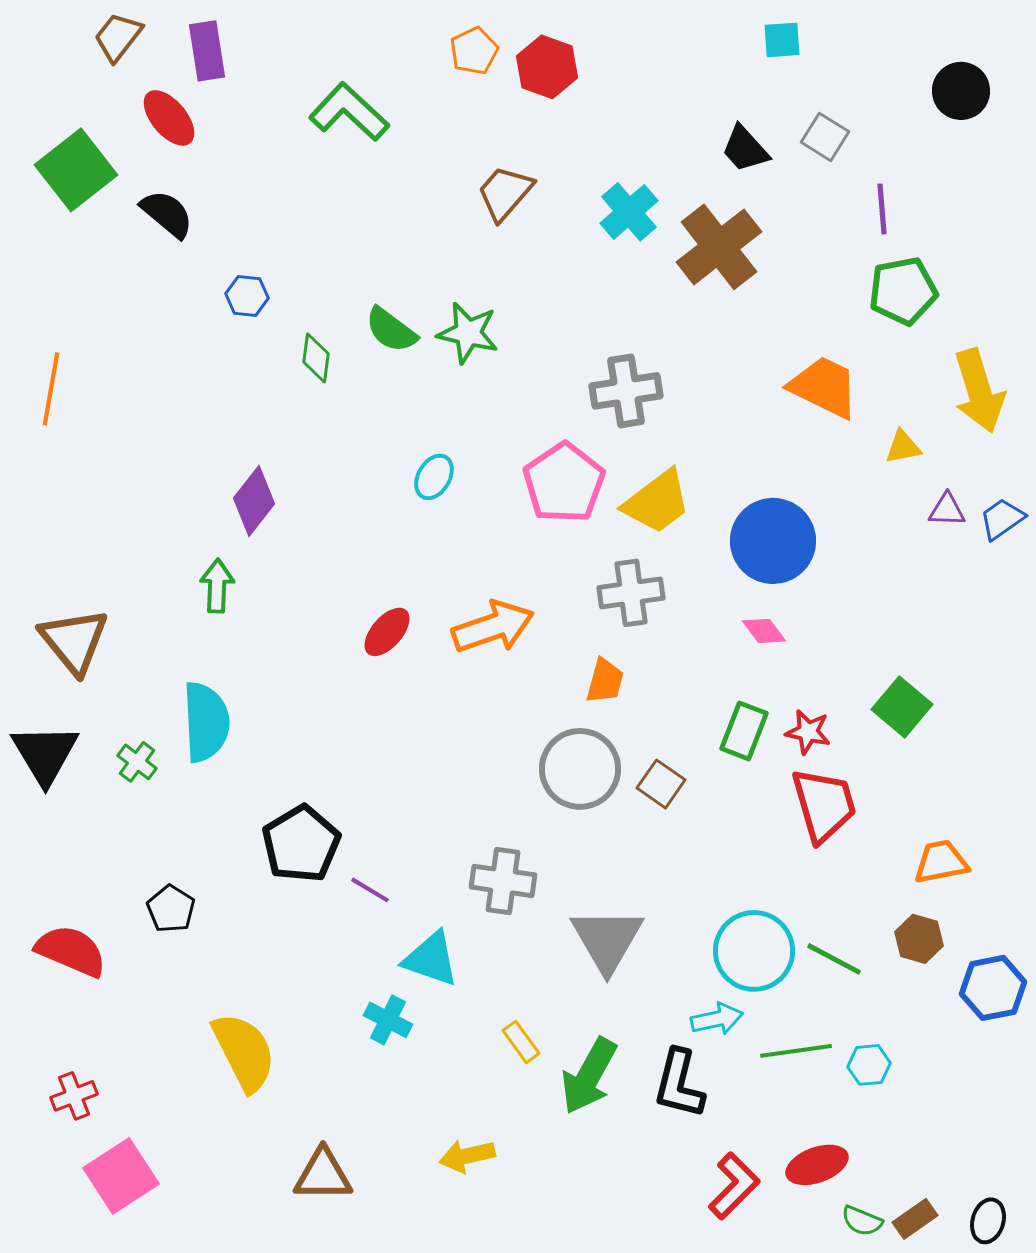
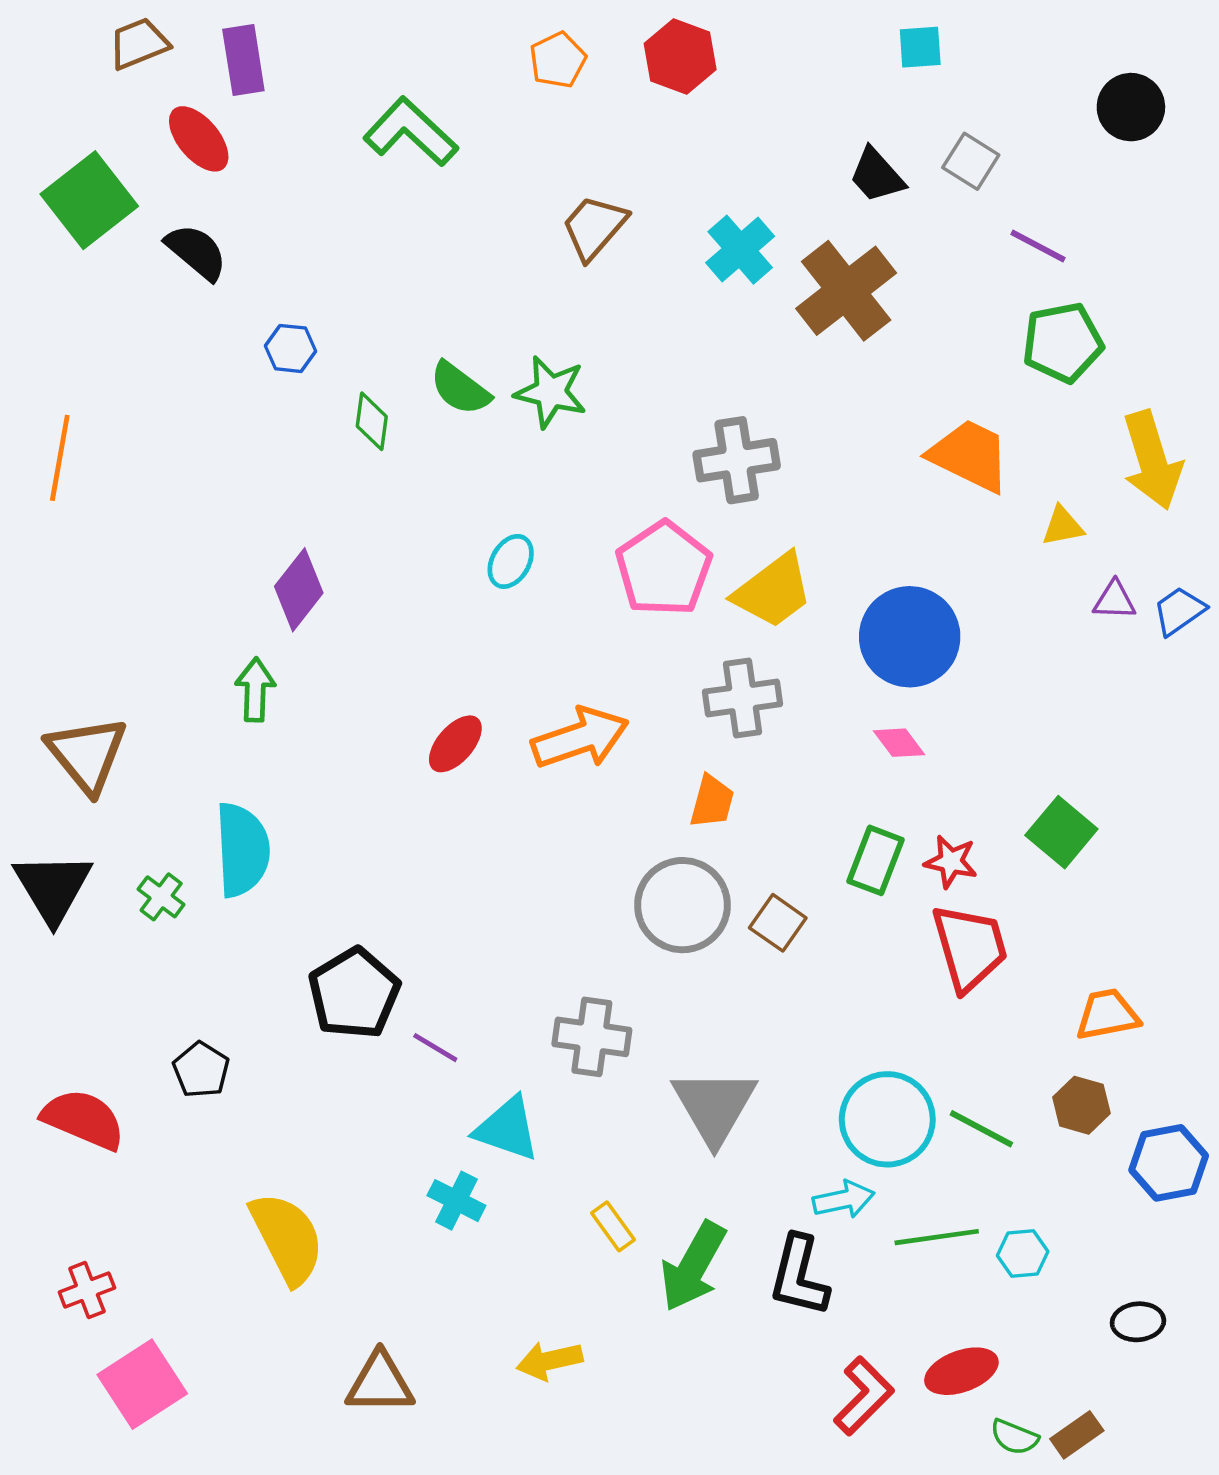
brown trapezoid: (118, 37) -> (139, 44), turned 30
red hexagon: (547, 67) -> (680, 56), moved
purple line: (882, 209) -> (1038, 246), turned -57
black ellipse: (988, 1221) -> (1138, 1322), moved, turned 69

